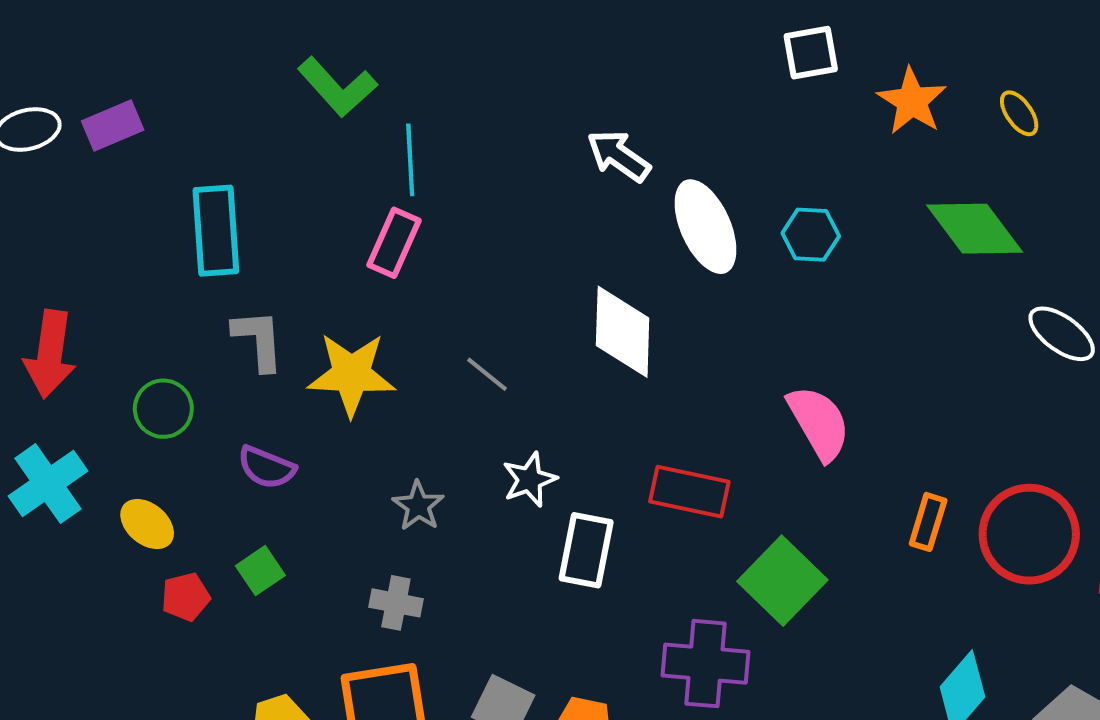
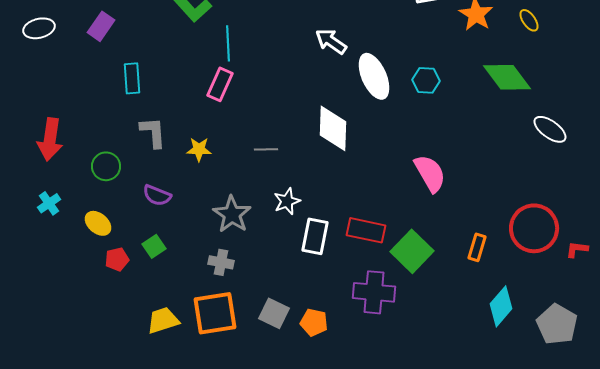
purple rectangle: (113, 125) -> (101, 26), moved, turned -32
cyan rectangle: (216, 231) -> (132, 78), size x0.7
yellow star: (351, 374) -> (199, 149), size x0.6
gray line: (487, 374) -> (266, 149), turned -40
cyan cross: (48, 484) -> (49, 203), size x0.6
red rectangle: (689, 492) -> (366, 230), moved
gray star: (418, 506) -> (232, 214), size x1.5
orange rectangle: (928, 522) -> (477, 247), moved

